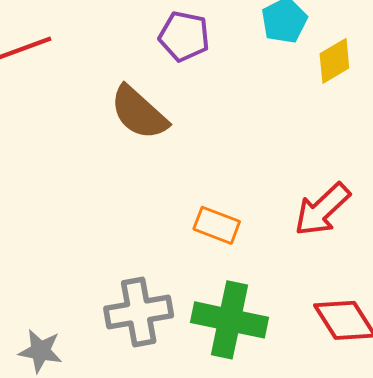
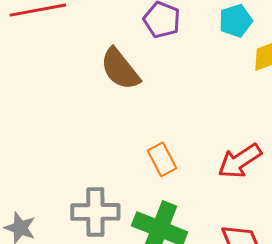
orange rectangle: (217, 225) -> (162, 159), turned 32

